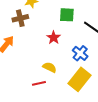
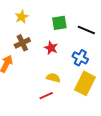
brown cross: (20, 18) -> (22, 43), moved

